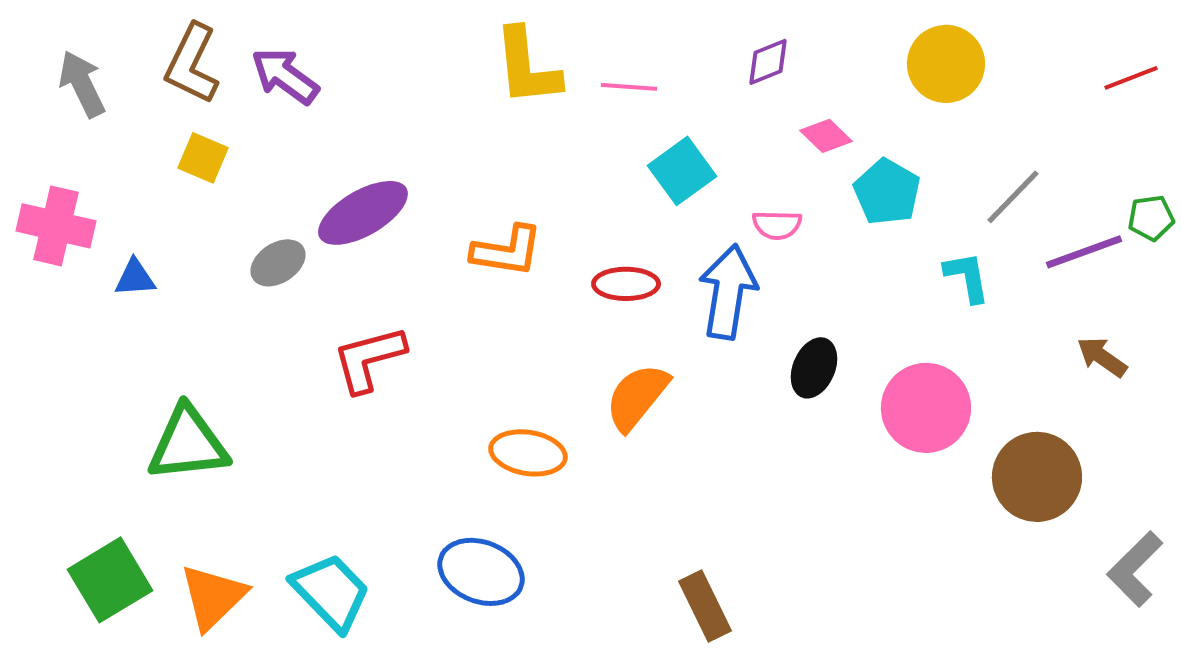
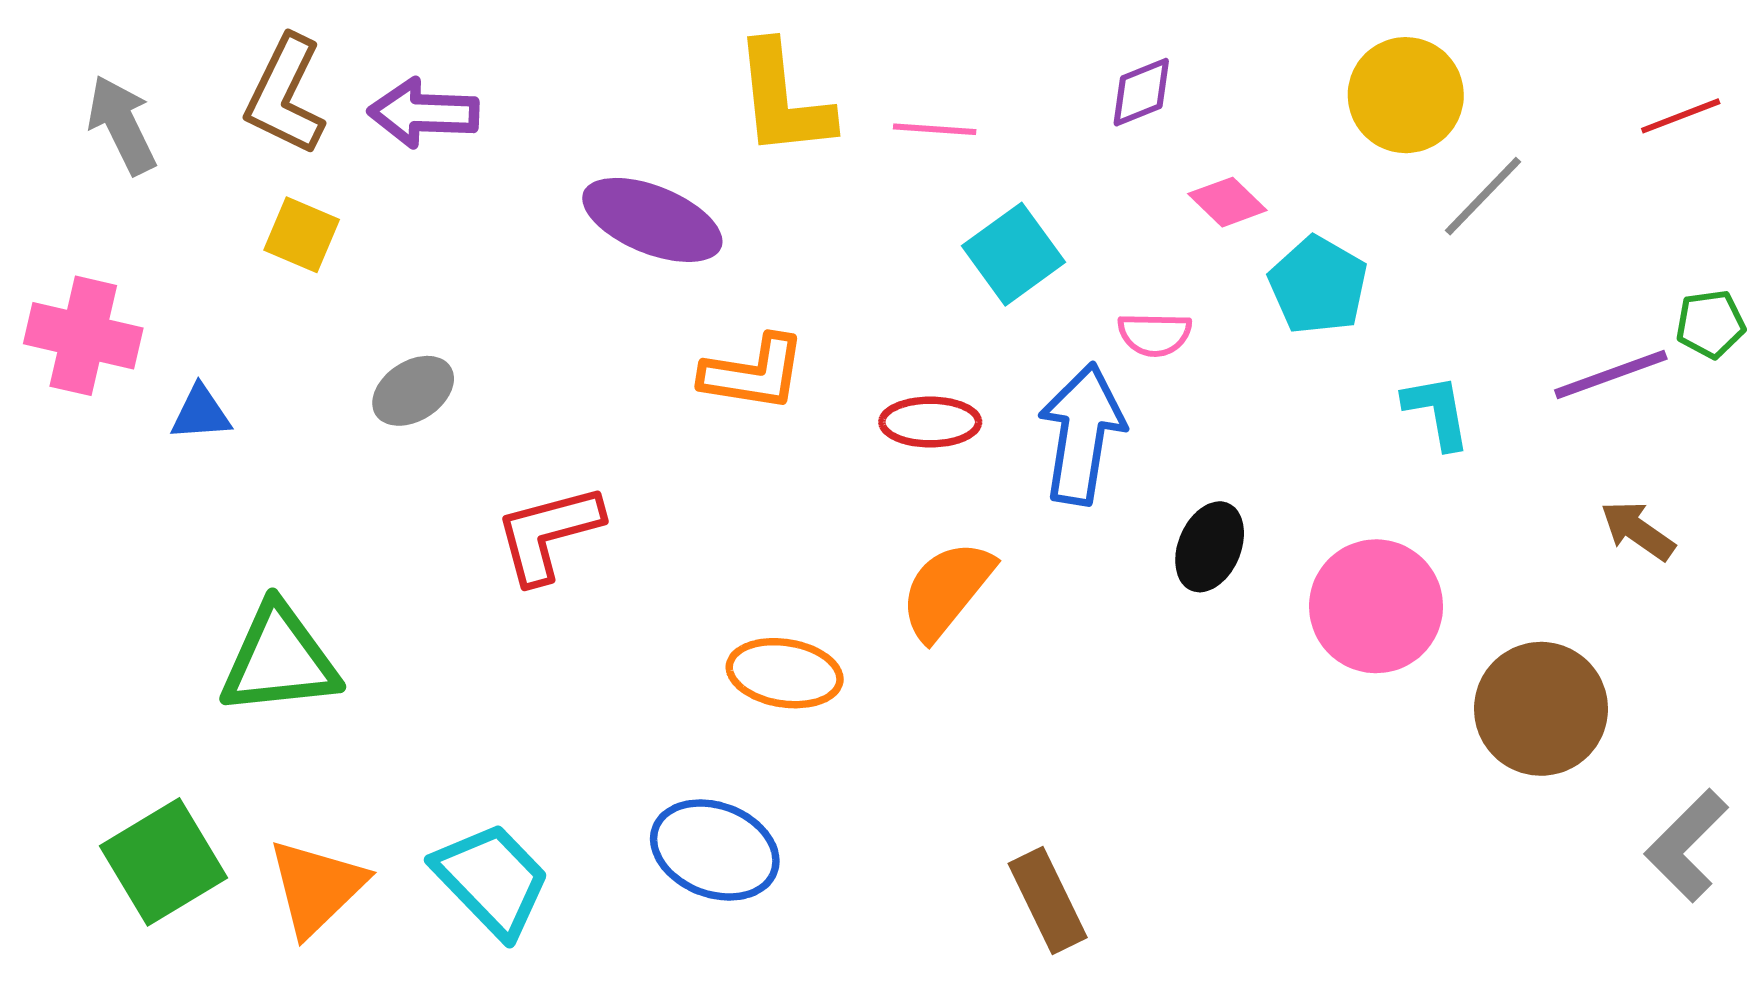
purple arrow: (285, 76) -> (424, 113), turned -34
gray line: (1013, 197) -> (1483, 196), moved
purple ellipse: (363, 213) -> (652, 220), moved, turned 52

